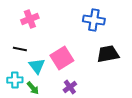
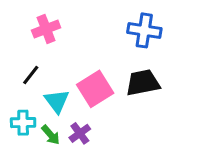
black line: (20, 49) -> (31, 75), turned -64
black trapezoid: (108, 54) -> (143, 83), moved
purple cross: (70, 87) -> (80, 133), moved

